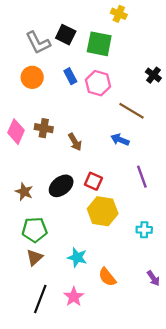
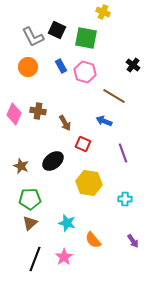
red square: (93, 181) -> (83, 144), moved

